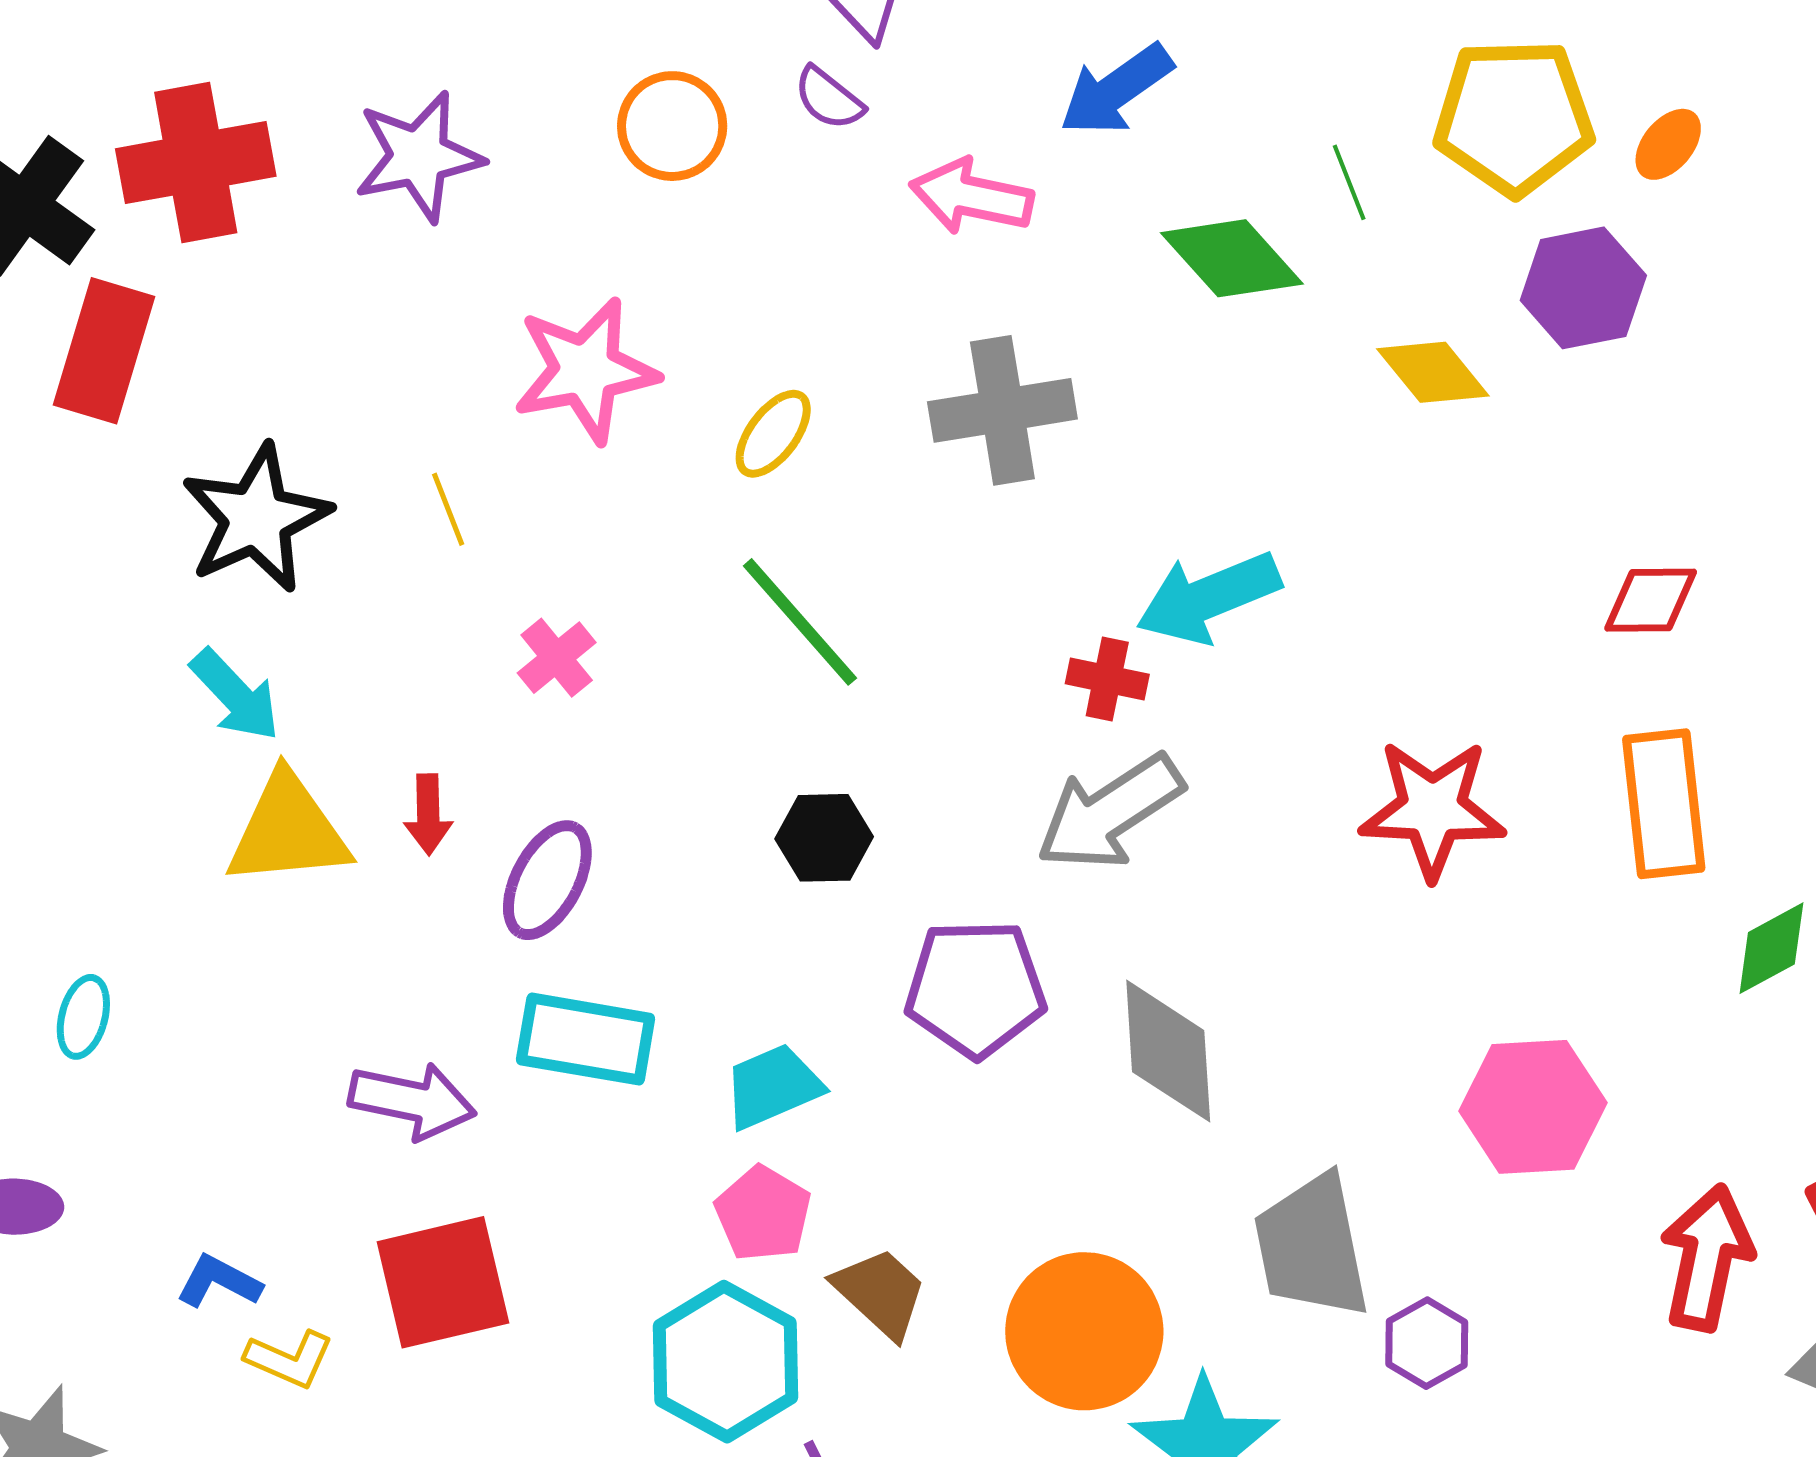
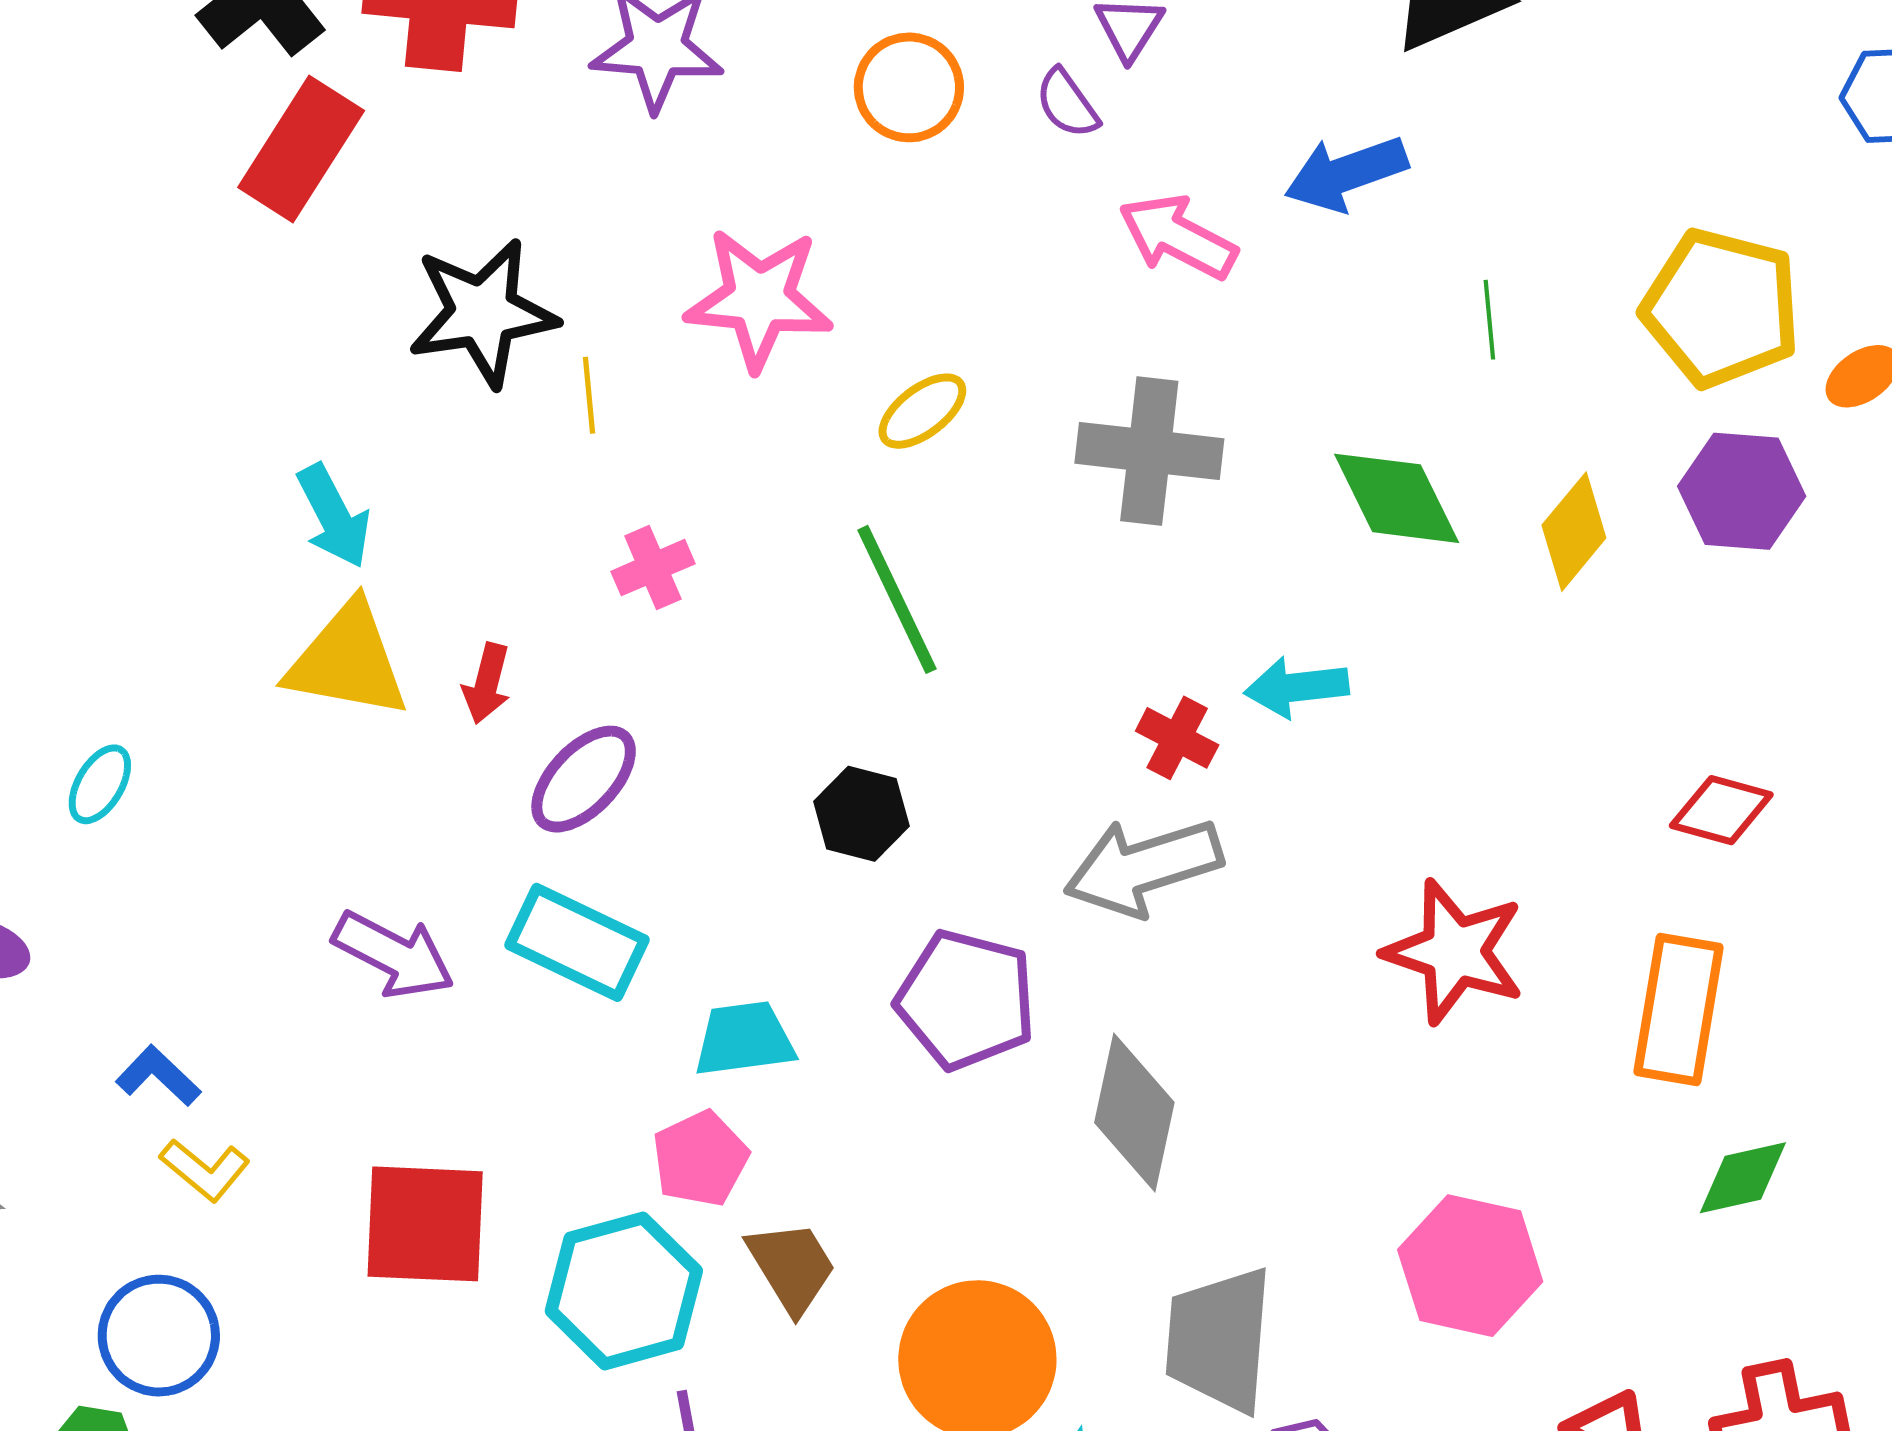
green line: (1349, 182) -> (1489, 320), moved
green diamond: (1232, 258) -> (1397, 498), moved
yellow diamond: (1433, 372) -> (1574, 532), turned 63
black star: (256, 518) -> (483, 313), moved
cyan arrow: (1208, 598) -> (1297, 687), size x0.7
red square: (443, 1282) -> (425, 1224), moved

